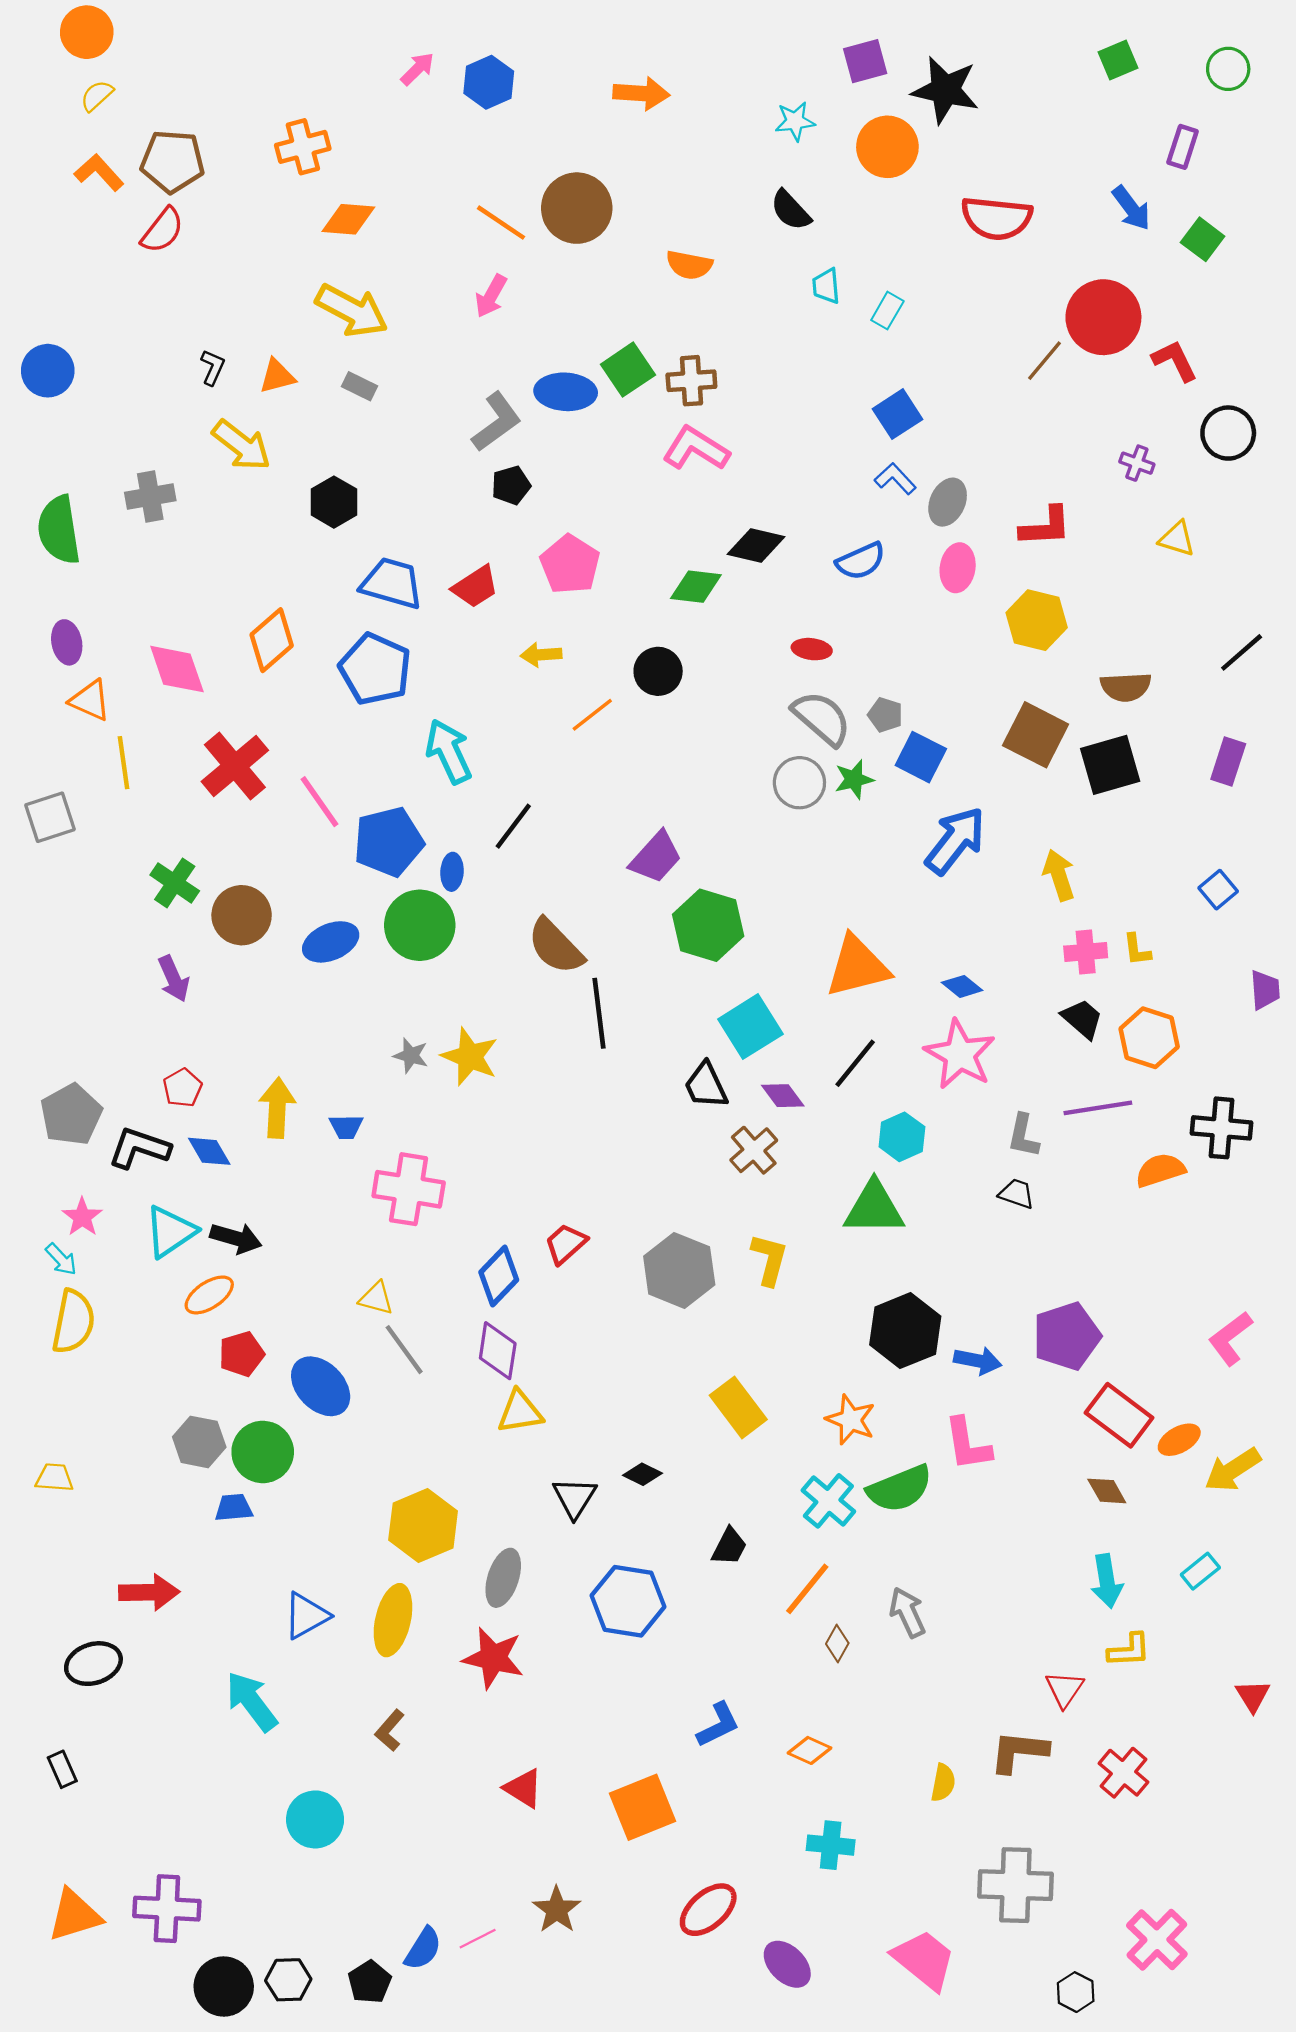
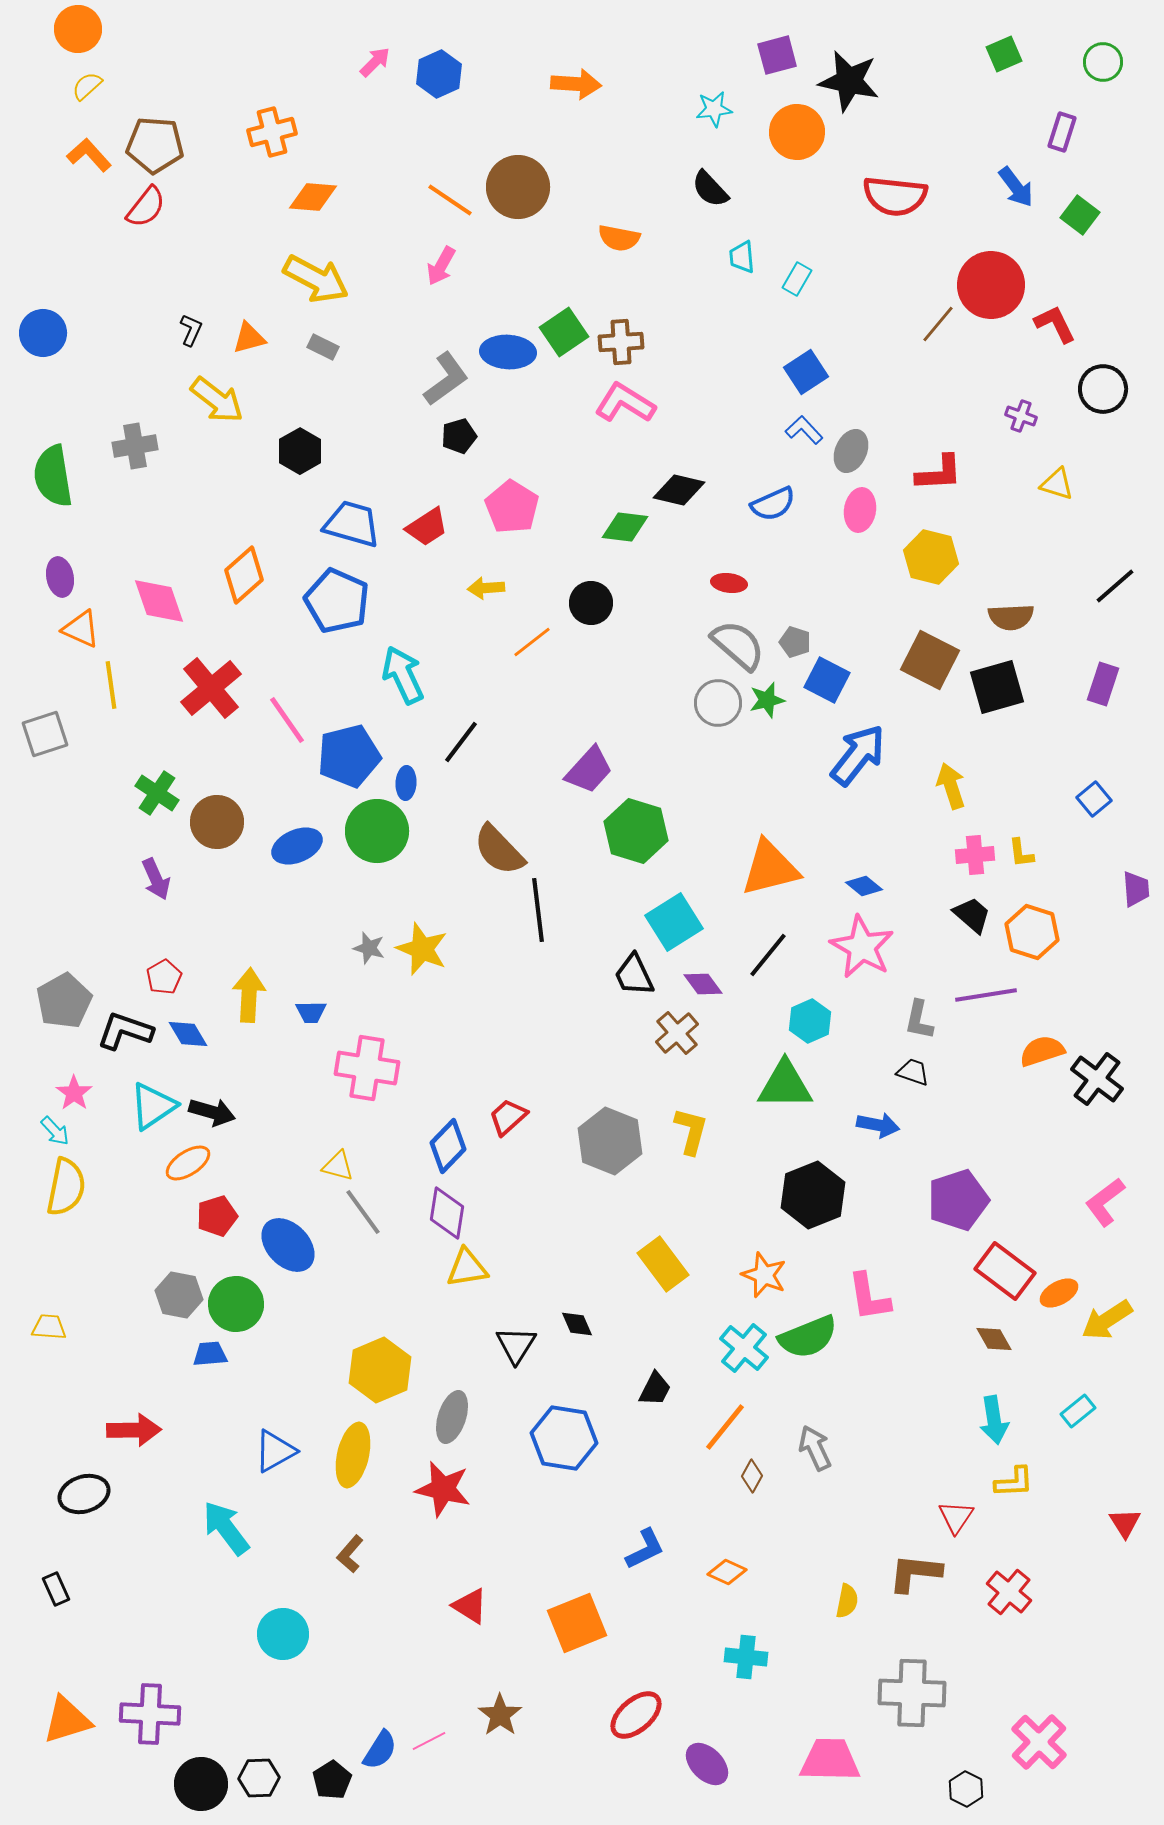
black cross: (1222, 1128) -> (1097, 1079), moved, turned 32
blue arrow: (978, 1361) -> (878, 1125), moved
black diamond: (642, 1474) -> (577, 1324), turned 40
pink trapezoid: (924, 1960) -> (830, 1760), turned -38

